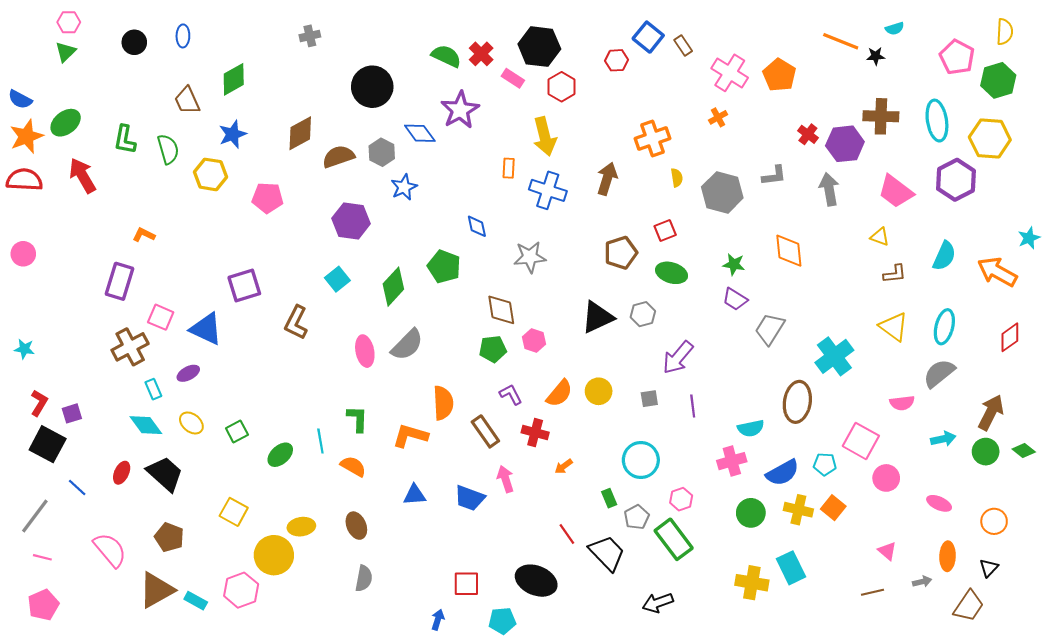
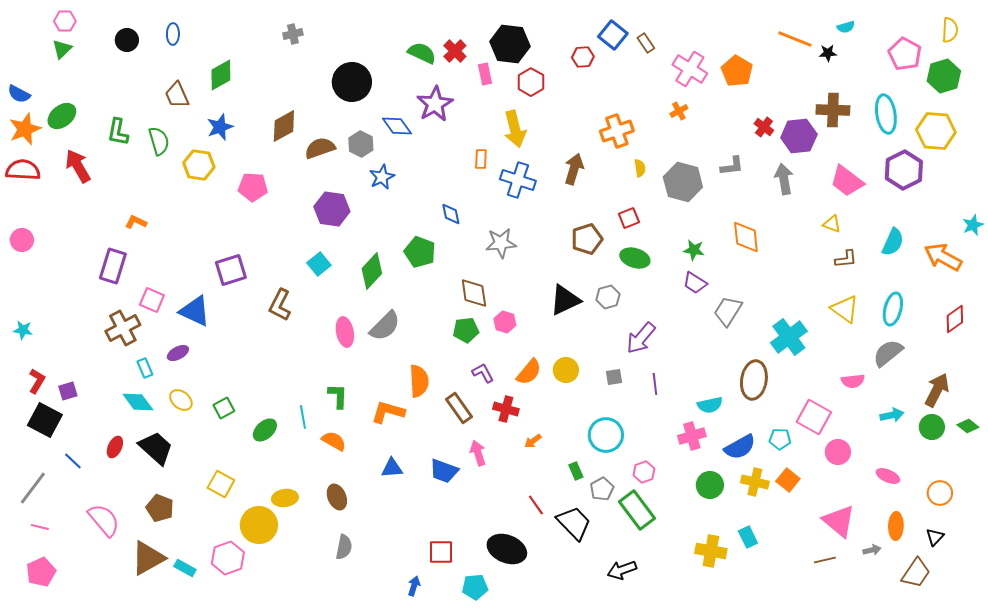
pink rectangle: (513, 78) -> (485, 74), turned 45
pink triangle: (887, 551) -> (839, 521), size x1.8
cyan rectangle: (791, 568) -> (748, 537), size x0.7

